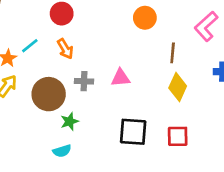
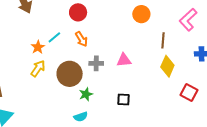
black square: (133, 132) -> (123, 99), moved, size x0.6
red square: (178, 136) -> (189, 92), moved, turned 30

